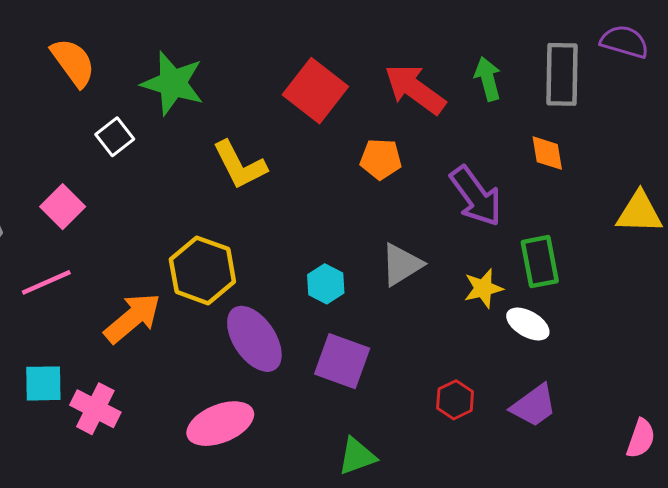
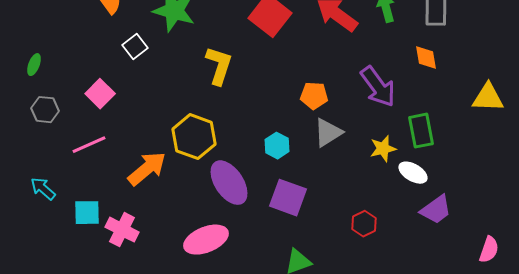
orange pentagon: (381, 159) -> (314, 96), moved
yellow L-shape: (240, 165) -> (219, 66), turned -135
purple trapezoid: (534, 406) -> (436, 210), moved

